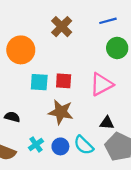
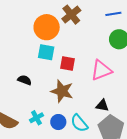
orange circle: (21, 50) -> (47, 27), moved
cyan square: (39, 82) -> (46, 52), moved
black semicircle: (12, 117) -> (25, 80), moved

